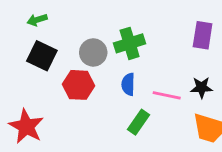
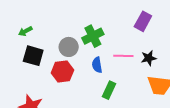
purple rectangle: (203, 35) -> (143, 21), turned 30
pink line: (167, 95) -> (123, 56), moved

